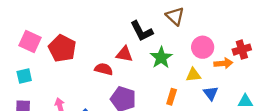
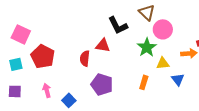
pink circle: (203, 47) -> (163, 29), moved
red pentagon: (62, 48) -> (43, 56), moved
green star: (161, 58) -> (147, 47), moved
red semicircle: (104, 69) -> (85, 58), turned -98

